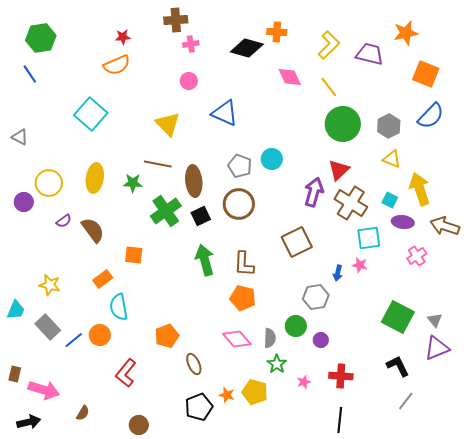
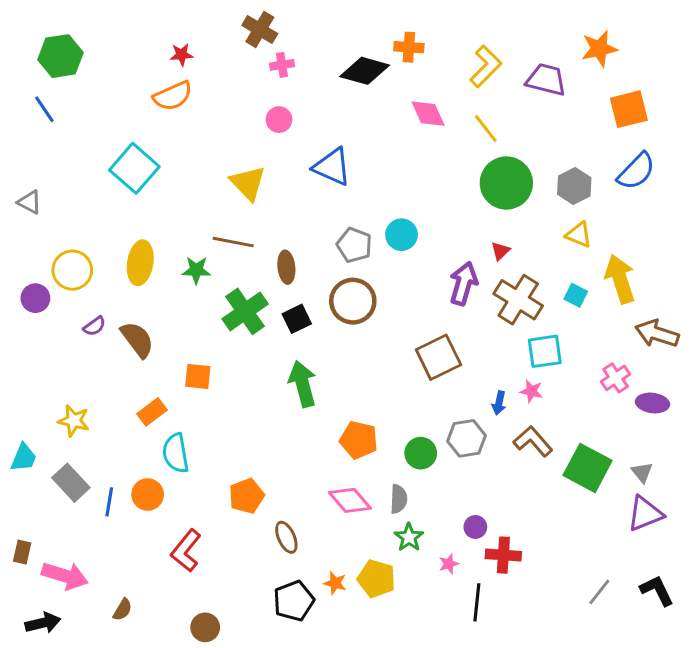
brown cross: (176, 20) -> (260, 29), turned 35
orange square: (426, 74) -> (629, 109), turned -36
red triangle: (339, 170) -> (500, 251), size x0.6
brown ellipse: (194, 181) -> (286, 267), size x0.7
purple ellipse: (403, 222) -> (652, 403), moved
brown L-shape: (244, 264) -> (533, 441), moved, turned 136
green circle: (296, 326) -> (421, 453), moved
blue line: (74, 340) -> (109, 502), turned -42
purple circle: (321, 340) -> (475, 527), moved
black L-shape: (398, 366) -> (657, 590), moved
black line: (340, 420) -> (477, 602), moved

